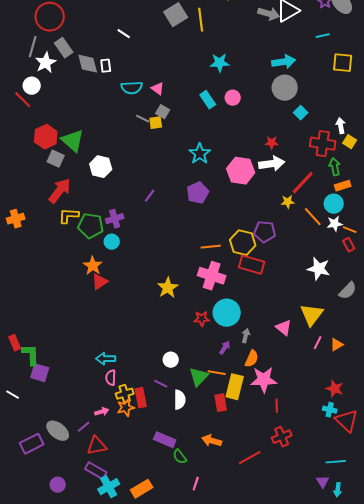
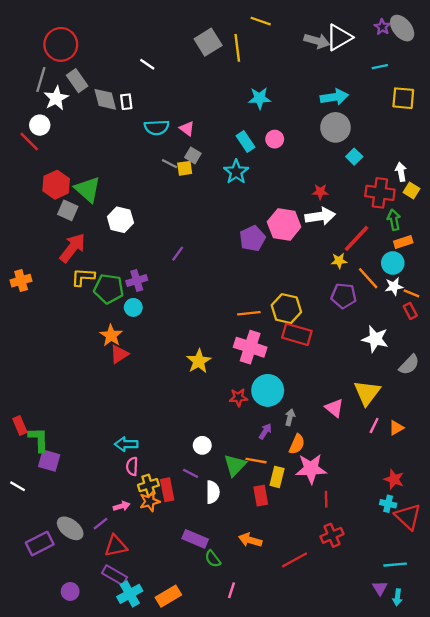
cyan star: (200, 154) -> (236, 172), moved
purple pentagon: (198, 193) -> (252, 238), moved
purple pentagon: (265, 232) -> (344, 296), moved
yellow rectangle: (235, 387) -> (277, 477), size x0.7

